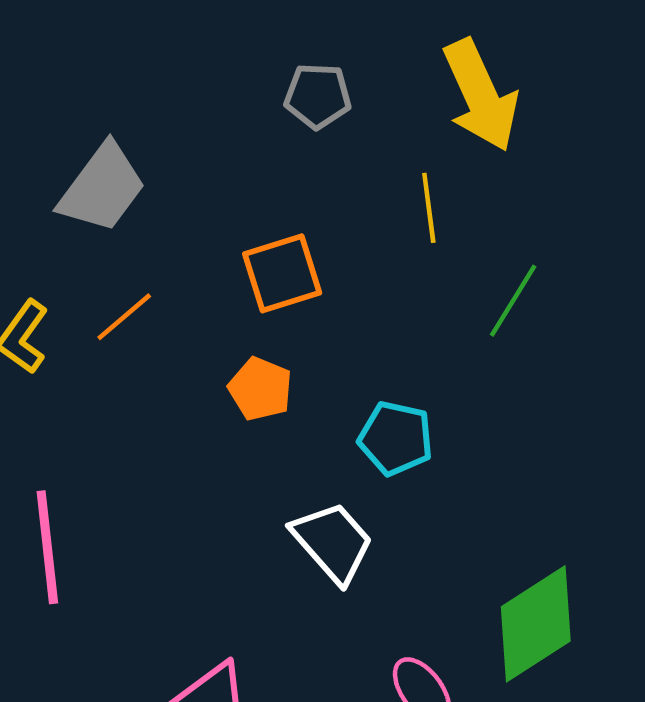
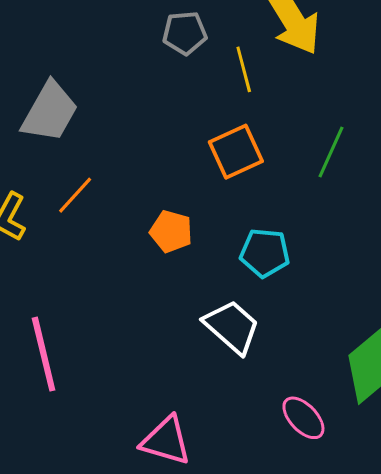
yellow line: (429, 208) -> (244, 69), moved
orange square: (282, 273) -> (236, 152), moved

